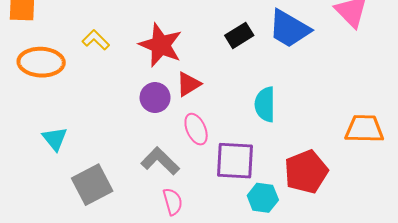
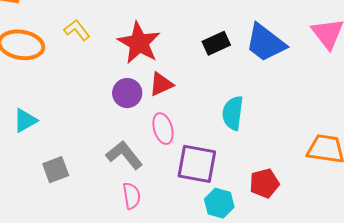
cyan triangle: (55, 139) -> (25, 121), turned 32
red pentagon: (306, 172) -> (264, 183), size x0.7
gray square: (92, 185) -> (56, 170), size x0.7

